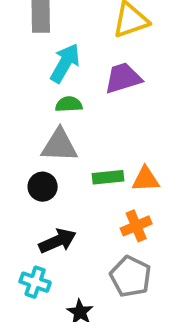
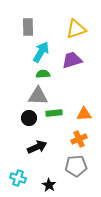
green rectangle: (108, 177) -> (54, 113), moved
gray pentagon: (131, 276) -> (76, 166), turned -30
cyan cross: (35, 282) -> (18, 178), moved

